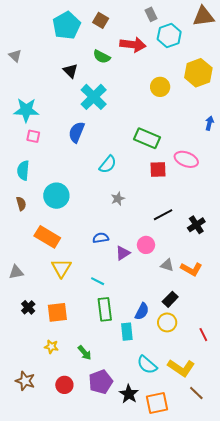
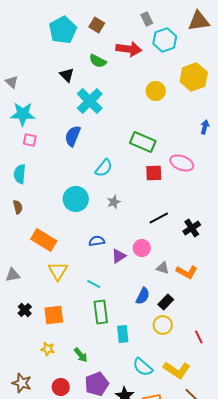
gray triangle: (15, 56) -> (12, 82), moved
cyan circle: (56, 196) -> (76, 199), moved
blue semicircle: (142, 311) -> (143, 296), moved

